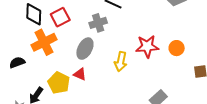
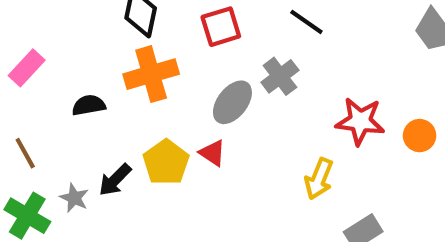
red square: (60, 17) -> (221, 27), moved
gray cross: (98, 23) -> (280, 76), moved, turned -30
yellow arrow: (121, 62) -> (319, 179), moved

